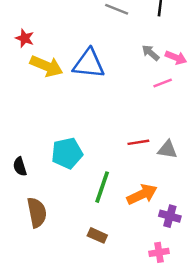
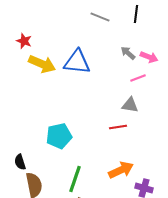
gray triangle: (167, 150) -> (130, 105), moved
black semicircle: (20, 166) -> (20, 162), moved
green line: (102, 187) -> (75, 179), moved

